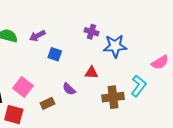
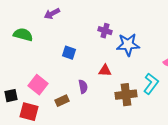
purple arrow: (37, 36) -> (52, 14), moved
purple semicircle: (69, 89) -> (83, 87), turned -144

